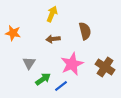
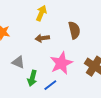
gray triangle: (29, 63) -> (18, 62), turned -40
green arrow: (43, 79) -> (32, 78), turned 140

